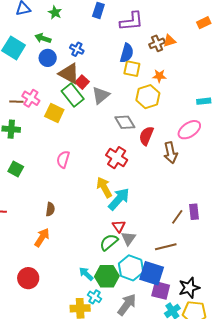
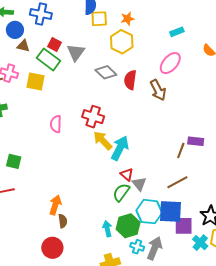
blue cross: (77, 49) -> (41, 14), size x1.5
brown triangle: (69, 73) -> (23, 46), moved, size x0.6
red cross: (117, 158) -> (93, 117), moved
green square: (16, 169) -> (14, 161), moved
brown semicircle: (50, 209) -> (63, 221), moved
purple rectangle: (194, 212) -> (196, 141), turned -63
cyan arrow: (86, 274) -> (107, 229), turned 49
cyan cross: (95, 297) -> (137, 247), moved

